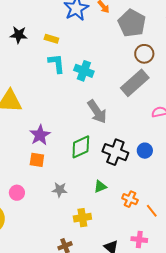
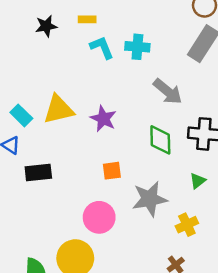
purple star: (40, 135) -> (103, 119), moved
green diamond: (81, 147) -> (160, 140), turned -50
gray star: (60, 190) -> (150, 199), size x1.8
pink circle: (17, 193) -> (99, 217), size x1.6

